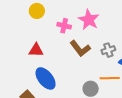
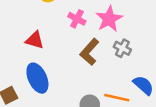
brown L-shape: (80, 48) -> (90, 52), turned 65
gray cross: (108, 50) -> (122, 48), moved, turned 32

